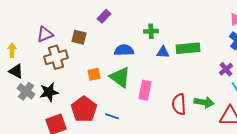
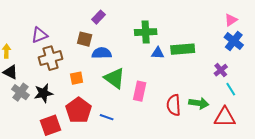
green cross: (151, 31) -> (146, 32), size x1.5
brown square: (79, 37) -> (85, 39), moved
blue semicircle: (124, 50) -> (102, 53), moved
orange square: (94, 74) -> (77, 78), moved

